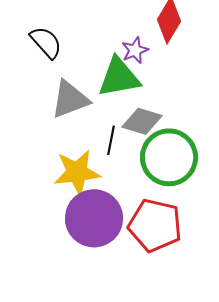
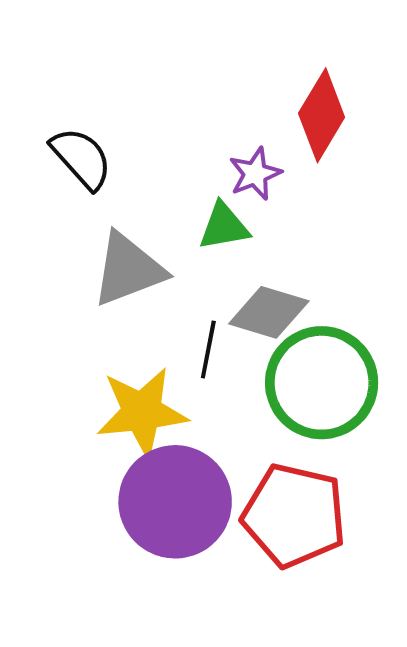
green triangle: (119, 77) -> (224, 226), size x0.6

